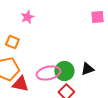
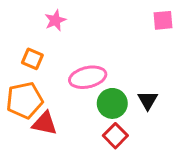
black triangle: (87, 69) -> (148, 100), turned -40
pink ellipse: (48, 73) -> (88, 77), moved

